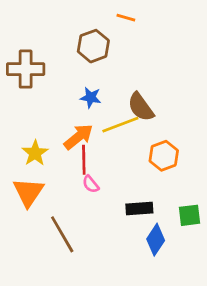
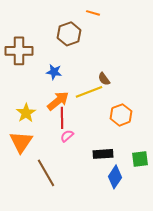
blue star: (91, 98) -> (54, 72), moved
brown semicircle: (141, 107) -> (104, 79), size x0.6
pink semicircle: (91, 184) -> (67, 136), turned 88

